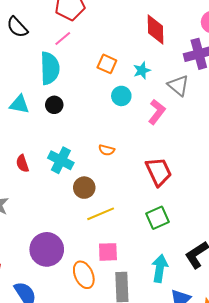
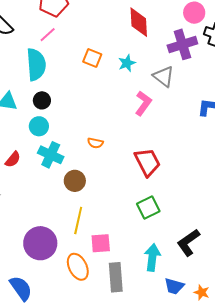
cyan circle: (121, 96) -> (39, 126), moved
red semicircle: (22, 163) -> (13, 159), turned -120
yellow line: (101, 214) -> (78, 220), moved, turned -52

